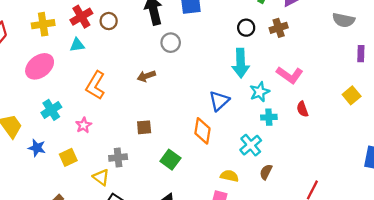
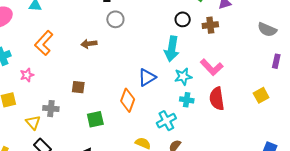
red semicircle: (302, 109) -> (217, 99), size x1.6
green square: (170, 160) -> (95, 119), turned 30

